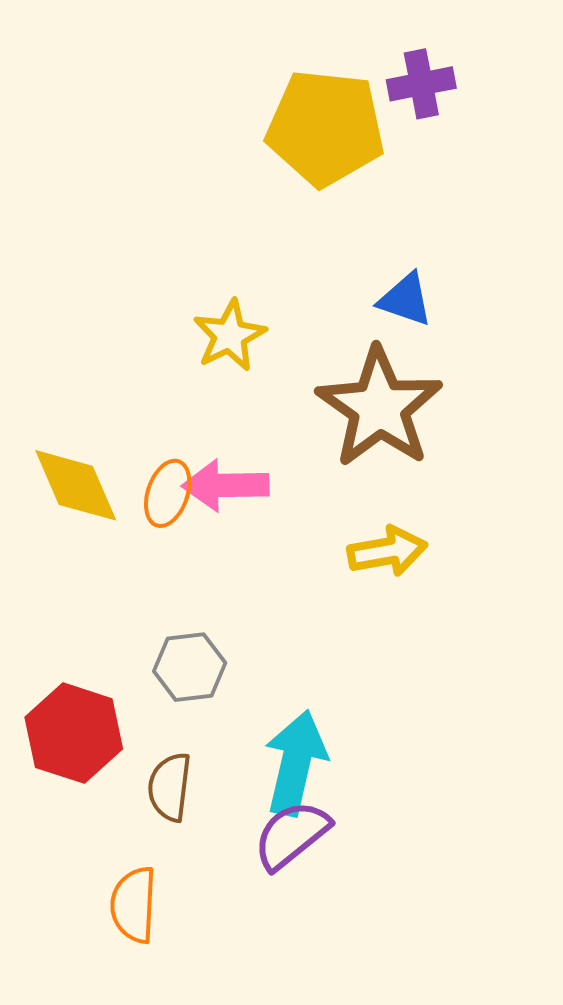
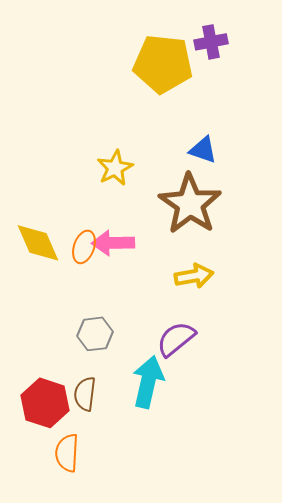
red hexagon: (74, 733) -> (45, 403), moved
purple semicircle: (291, 835) -> (176, 339), moved

